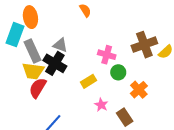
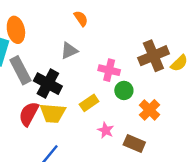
gray triangle: (60, 45) -> (69, 51), moved, turned -42
yellow trapezoid: (33, 71) -> (53, 113), moved
brown rectangle: (125, 117) -> (134, 144), turned -30

